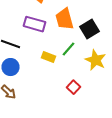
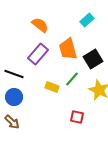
purple rectangle: (34, 24) -> (38, 54), turned -65
red square: (74, 87) -> (77, 117), turned -32

